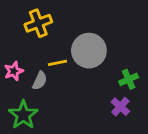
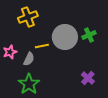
green cross: (129, 79) -> (89, 35), moved
green star: (23, 115) -> (29, 84), moved

